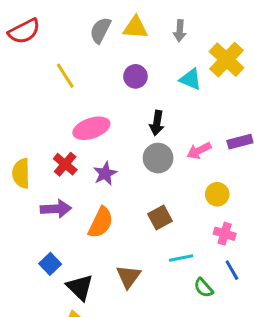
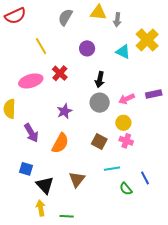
yellow triangle: (135, 28) -> (98, 13), moved
pink ellipse: (91, 128) -> (31, 81), moved
red cross: (65, 164) -> (60, 73), moved
yellow circle: (217, 194) -> (123, 123), moved
purple arrow: (56, 209) -> (31, 133), turned 60
brown square: (160, 218) -> (99, 142), turned -35
pink cross: (225, 234) -> (126, 141), moved
blue square: (50, 264) -> (26, 169), turned -32

